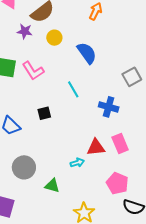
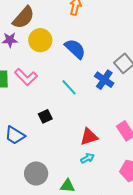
yellow circle: (54, 38) -> (40, 40), size x1.5
blue cross: (109, 107) -> (104, 80), moved, turned 30
red triangle: (96, 147) -> (89, 137), moved

